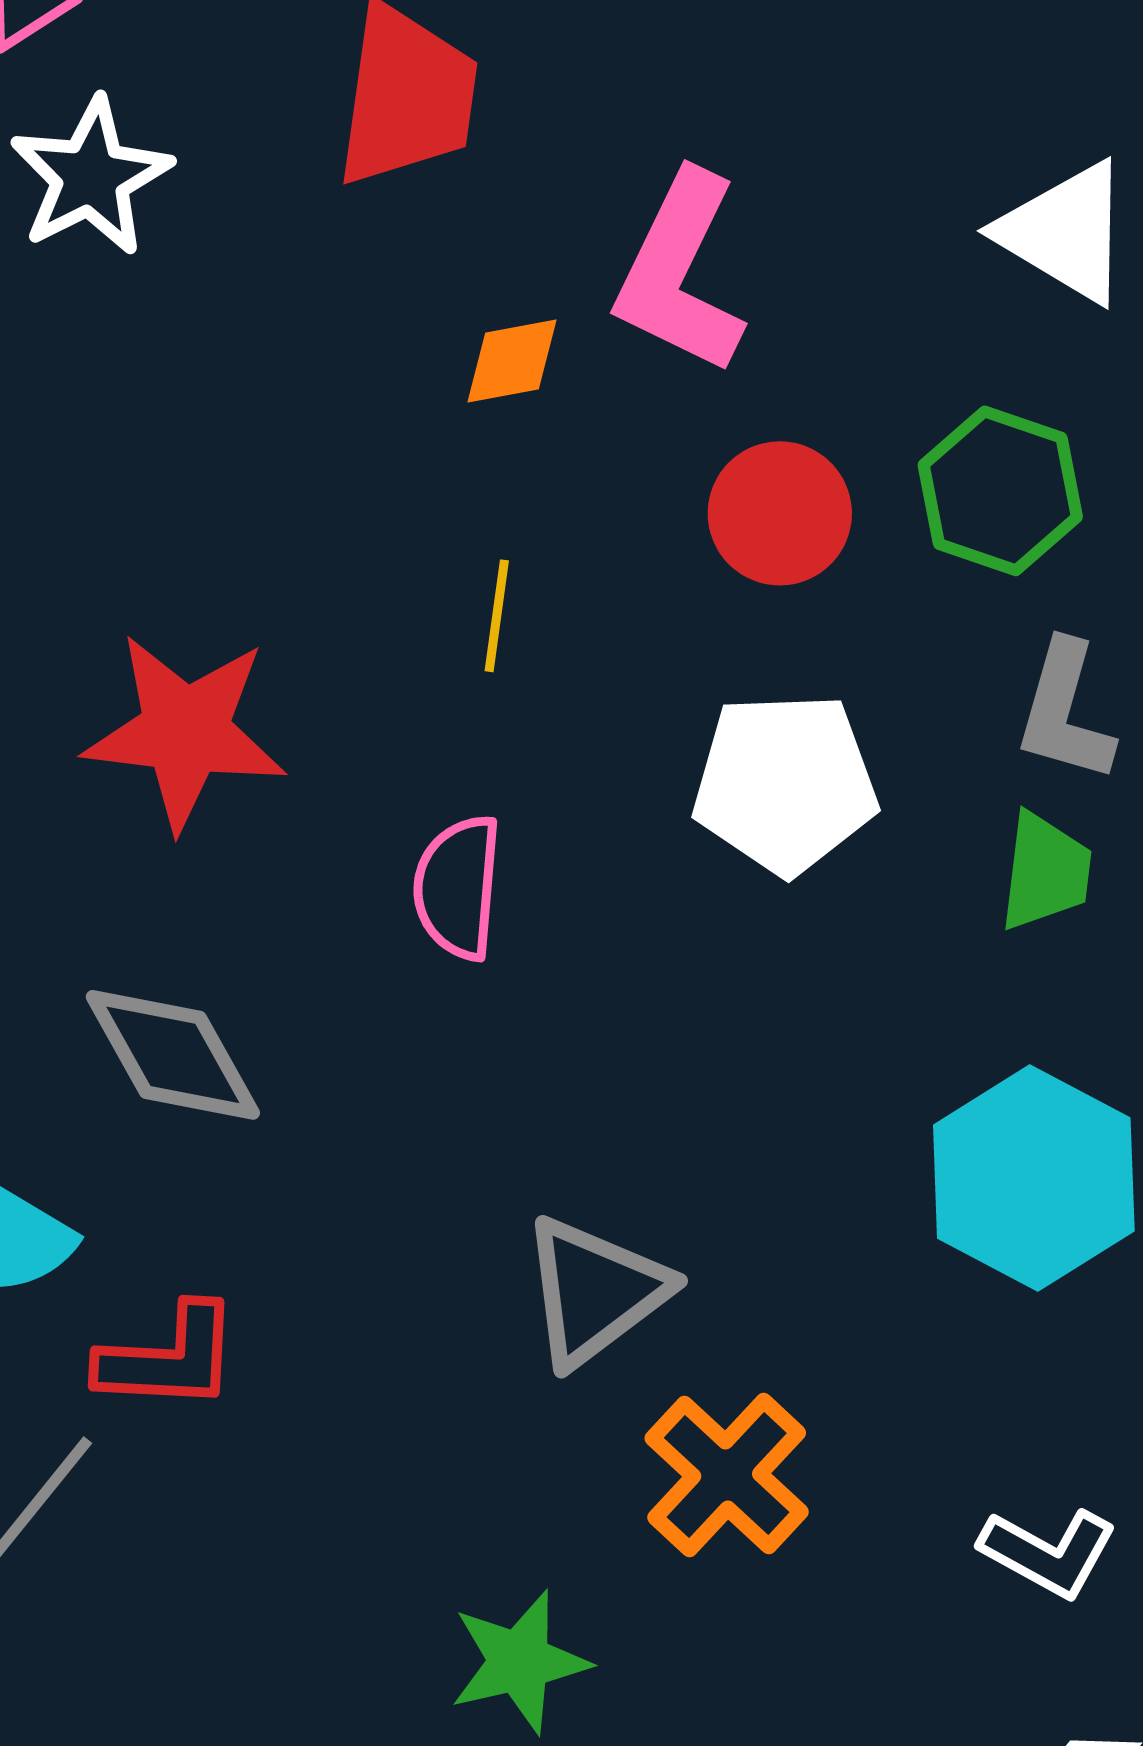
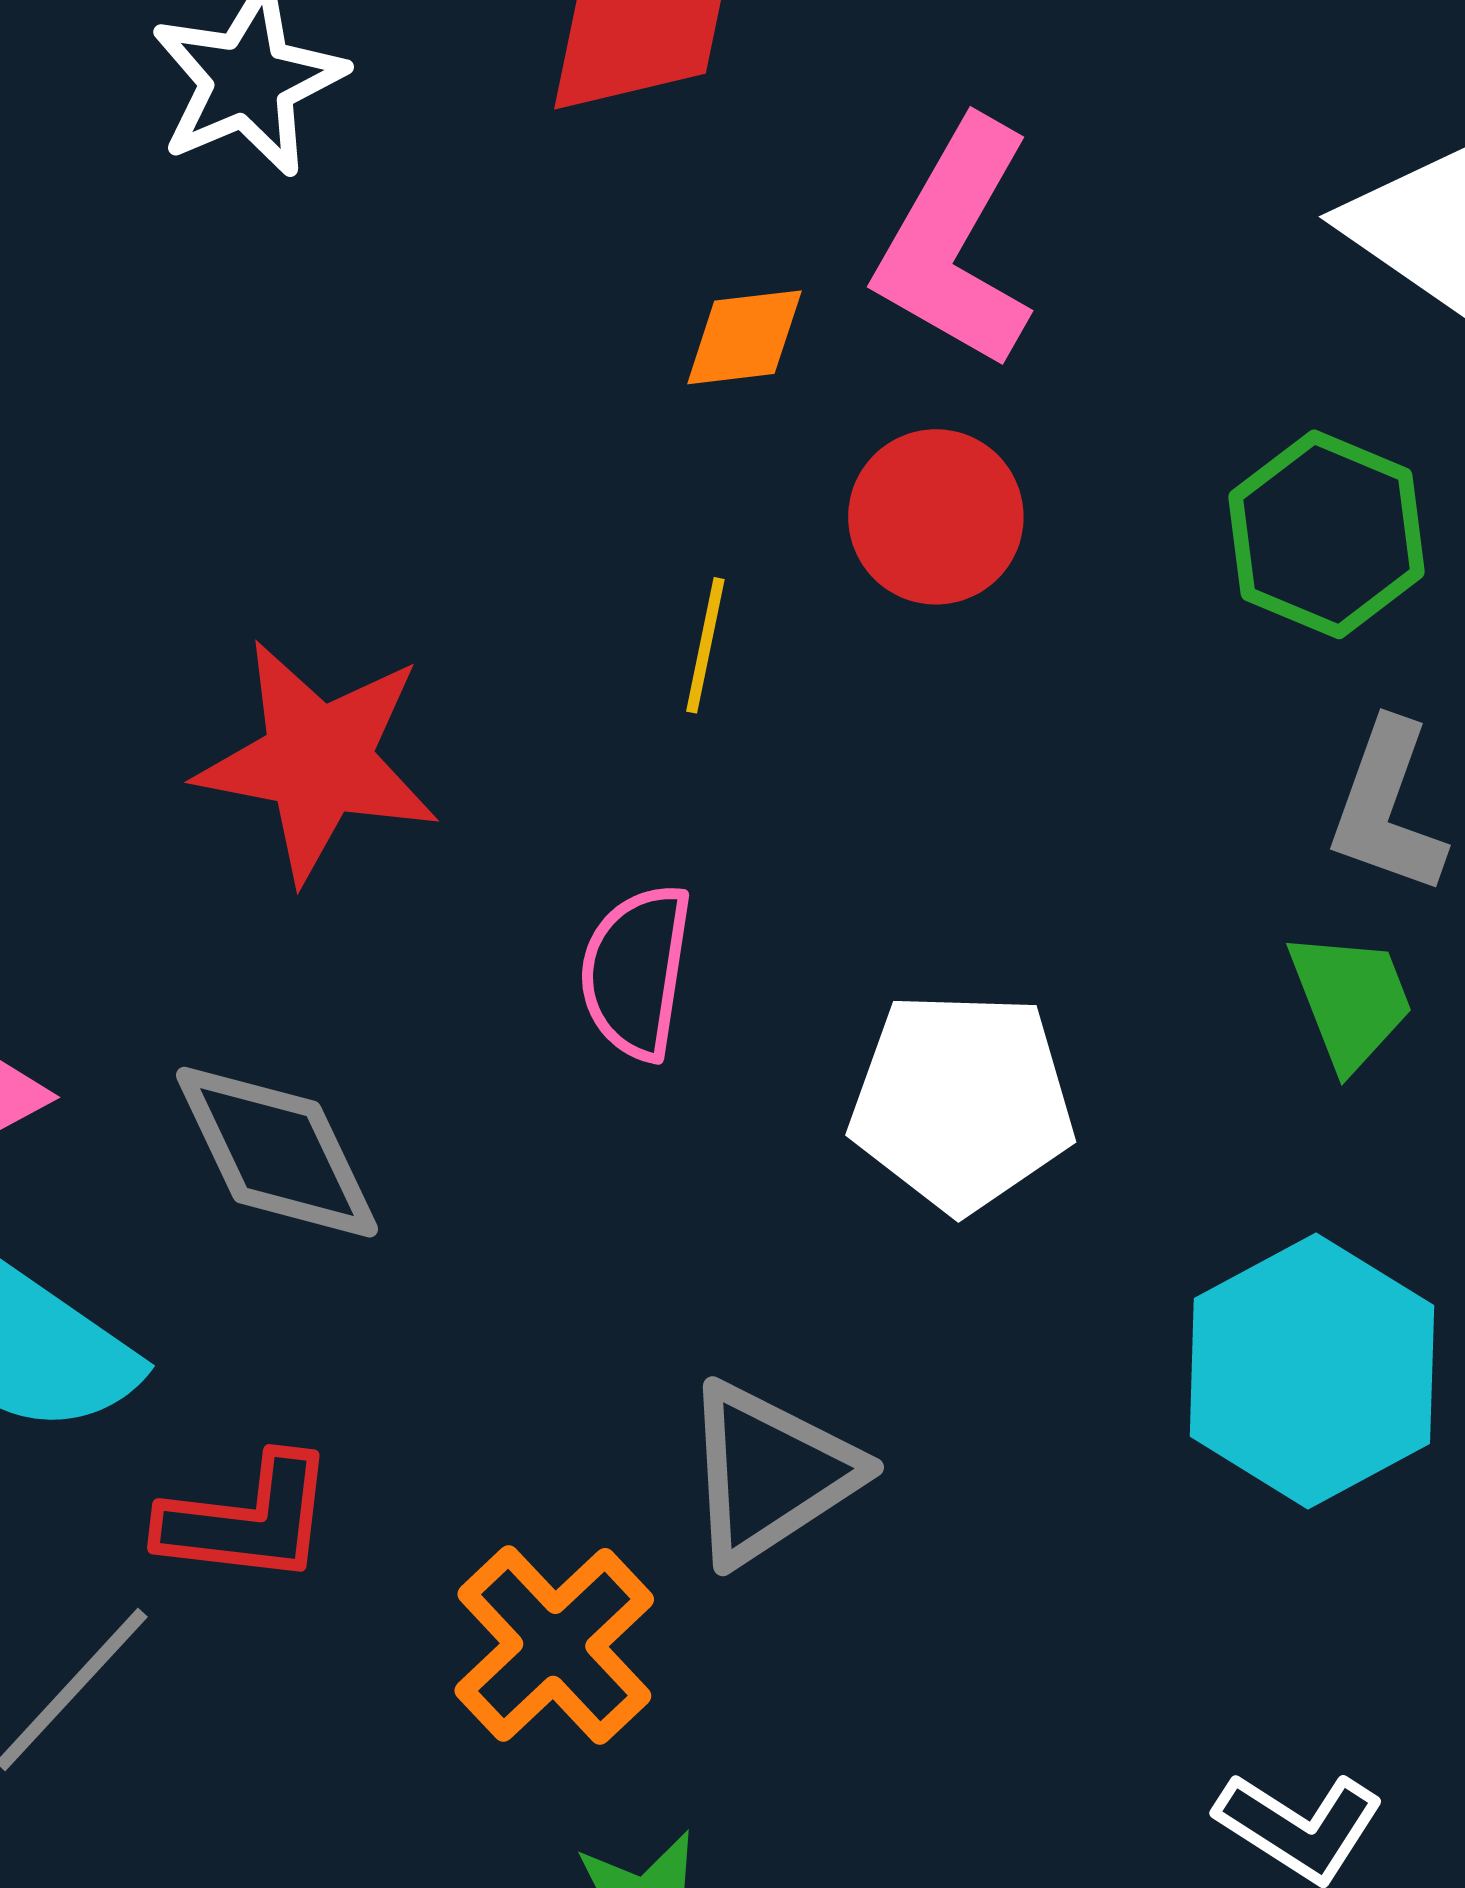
red circle: (780, 513) -> (936, 517), moved
white pentagon: (785, 783) -> (962, 1101), moved
green trapezoid: (1045, 872) -> (1351, 1000), turned -32
orange cross: (727, 1475) -> (554, 1645), moved

